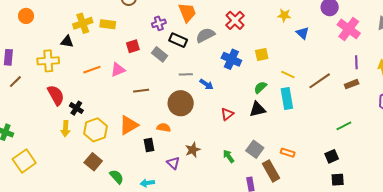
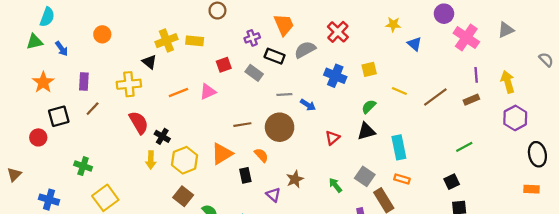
black triangle: (67, 42) -> (149, 62), turned 32
brown line: (141, 91) -> (242, 125), moved
cyan rectangle: (287, 99) -> (399, 147), moved
orange semicircle: (164, 128) -> (261, 155), turned 40

